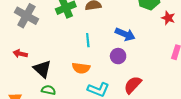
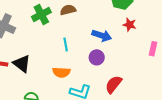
red star: (168, 18) -> (130, 25), moved
black triangle: (42, 69) -> (22, 64), moved

